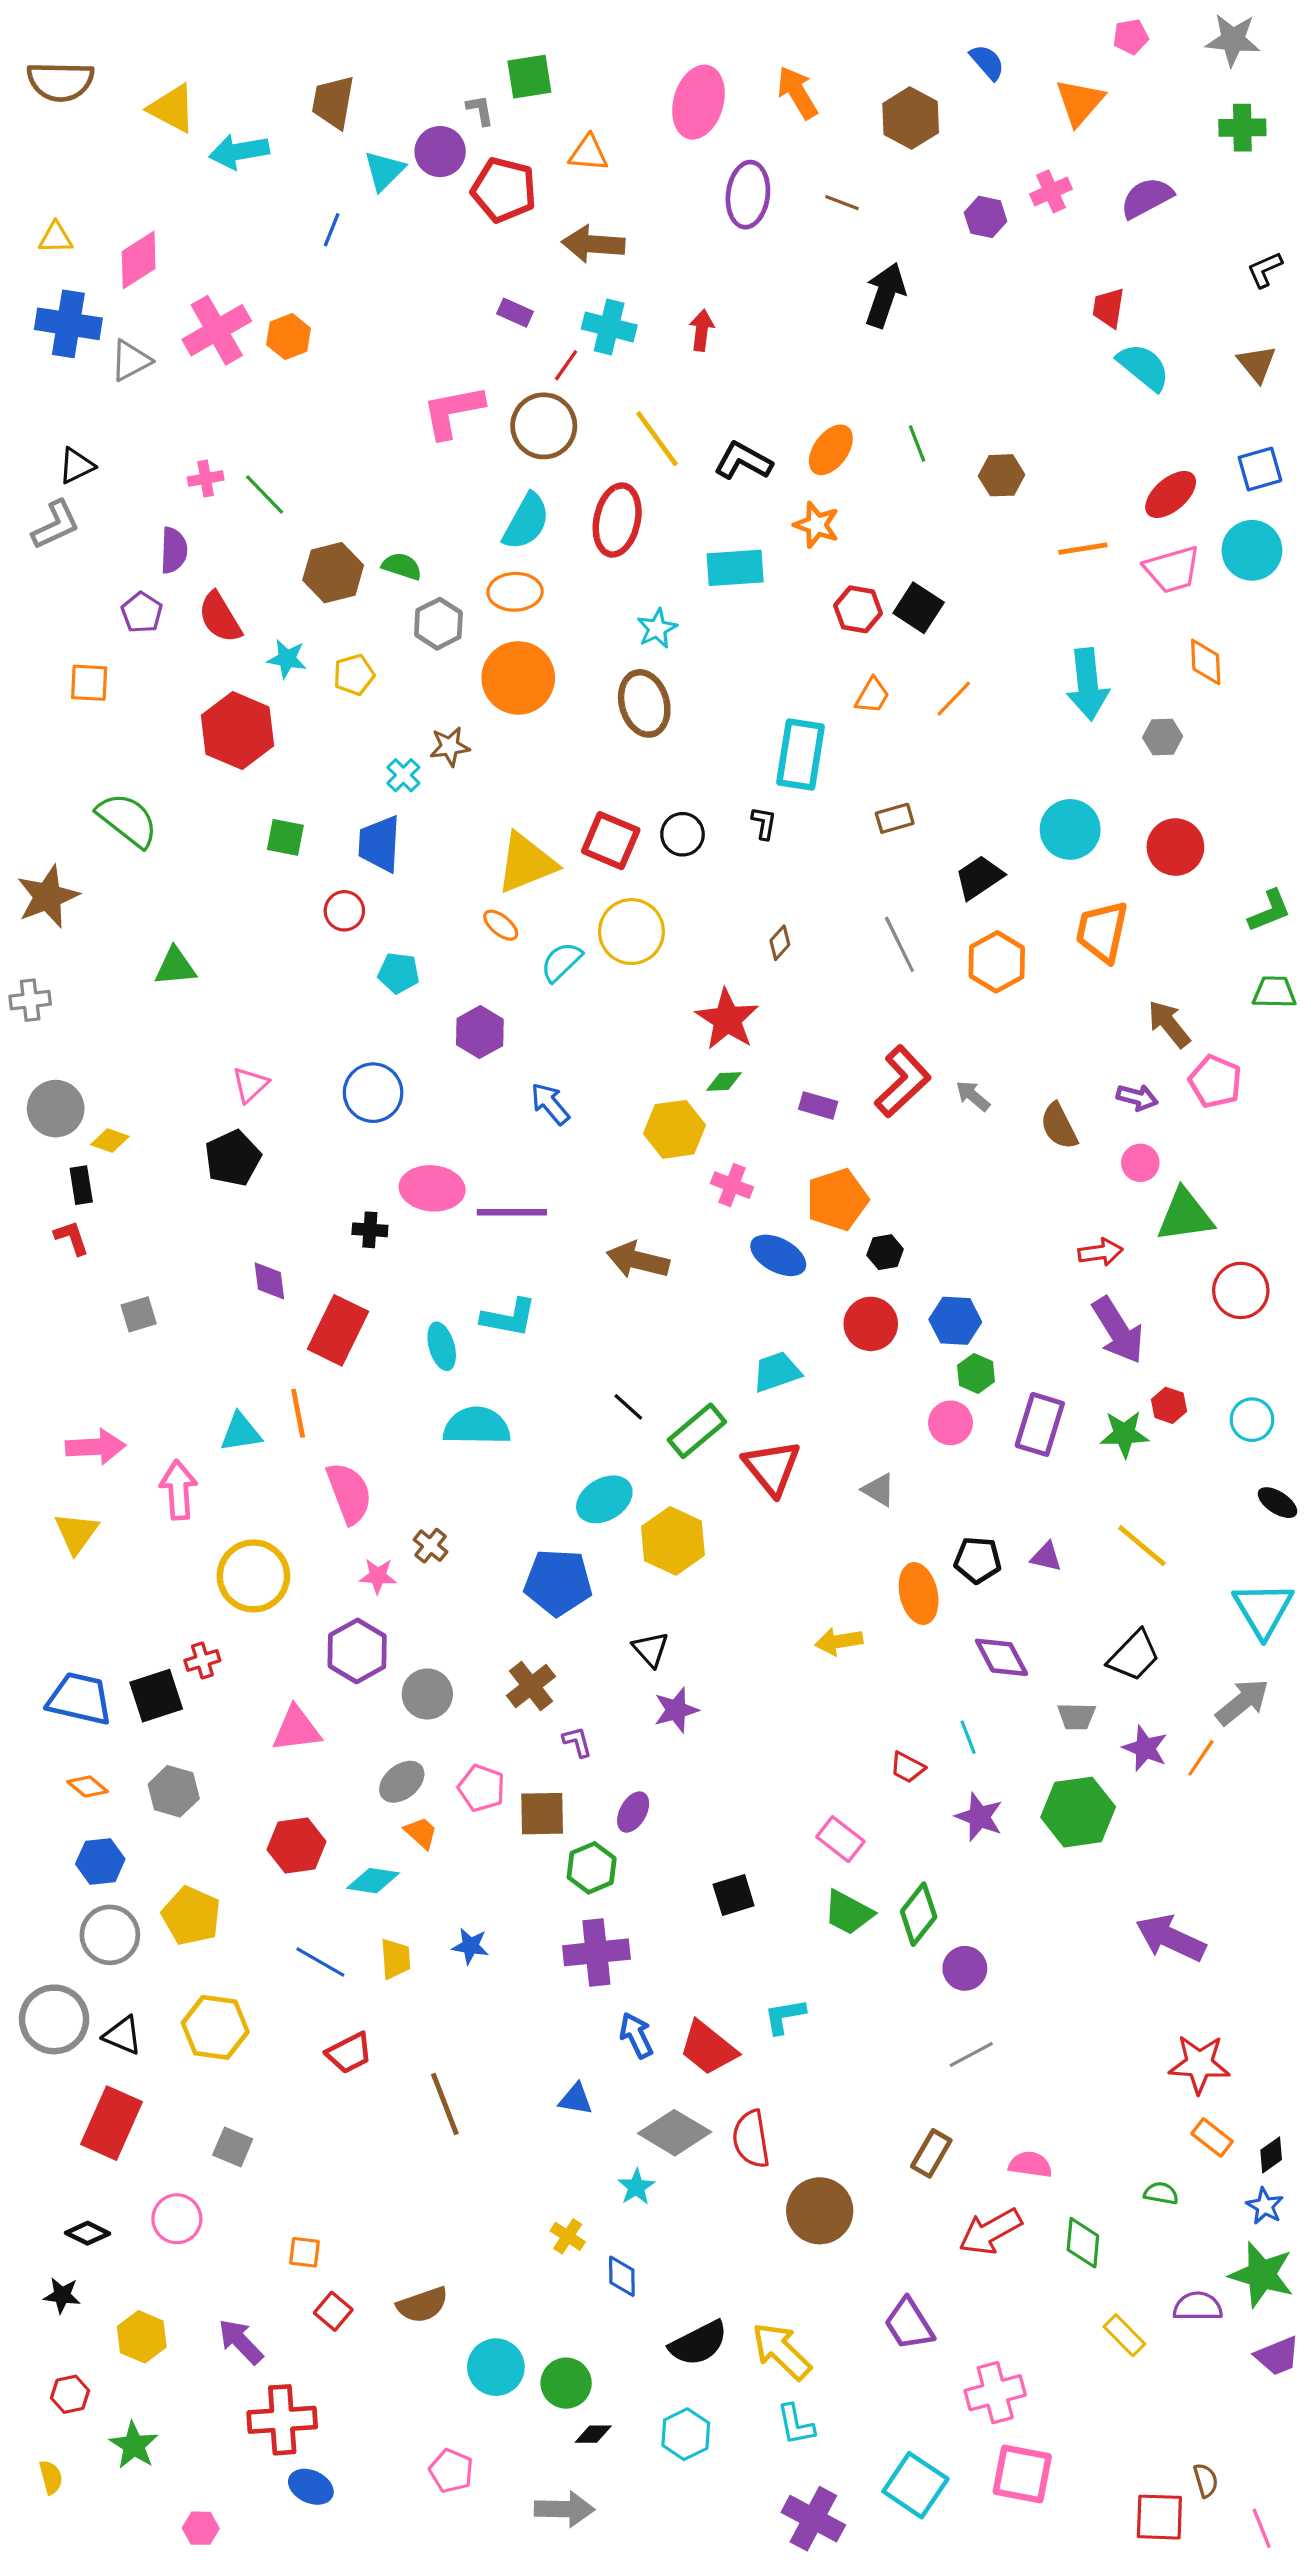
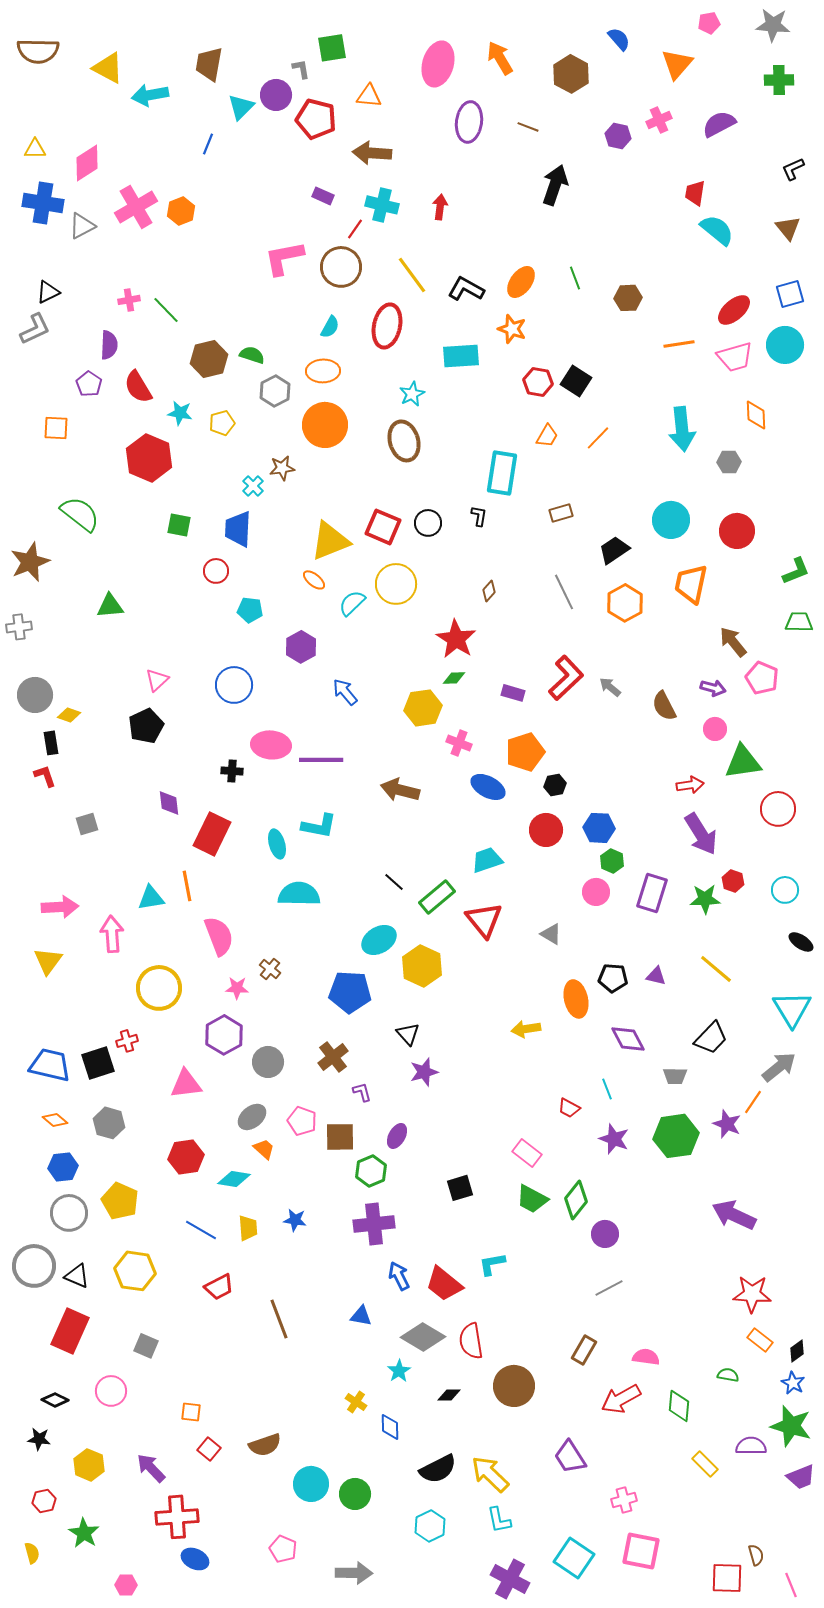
cyan semicircle: (526, 522) -> (330, 327), size x0.6
purple star: (1145, 1748) -> (727, 1124), moved
pink cross: (995, 2393) -> (624, 1500), size x0.7
black diamond: (593, 2434) -> (449, 1395), moved

